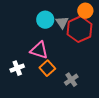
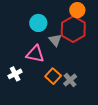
gray triangle: (62, 22) -> (55, 40), moved
orange square: (47, 68) -> (53, 76), moved

